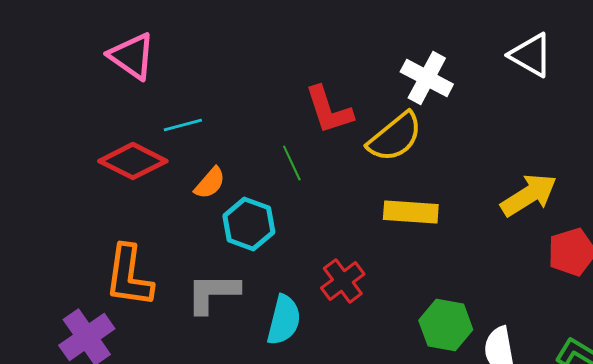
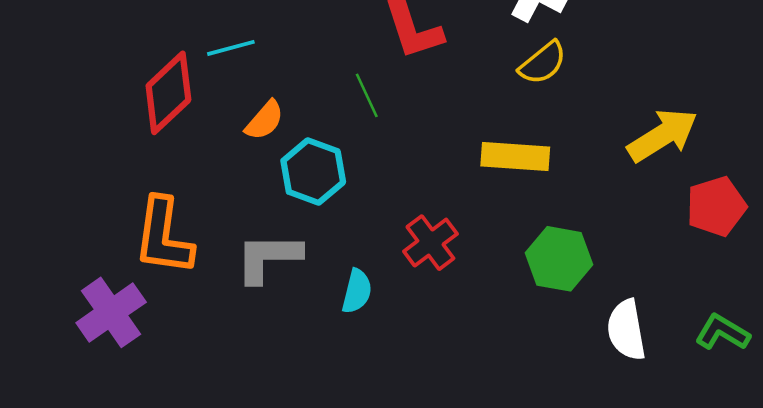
yellow semicircle: (395, 137) -> (543, 63), moved, size x0.7
red diamond: (133, 161) -> (168, 93), turned -70
cyan semicircle: (284, 320) -> (357, 291), size x0.7
green hexagon: (446, 325) -> (559, 259), moved

